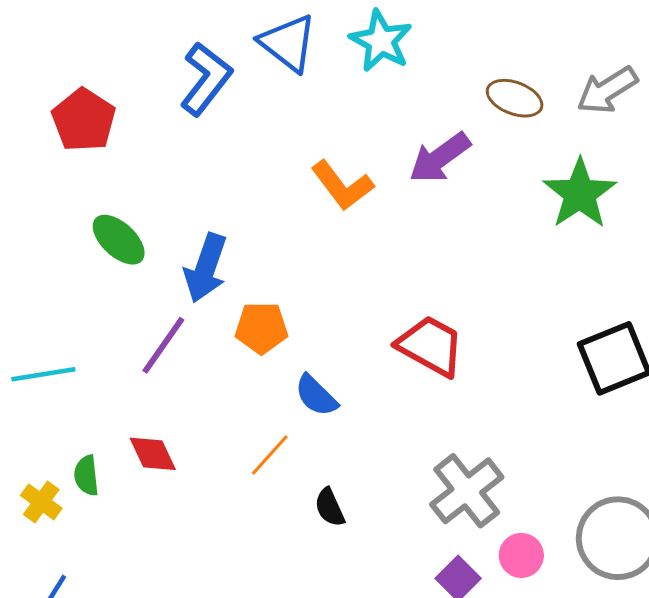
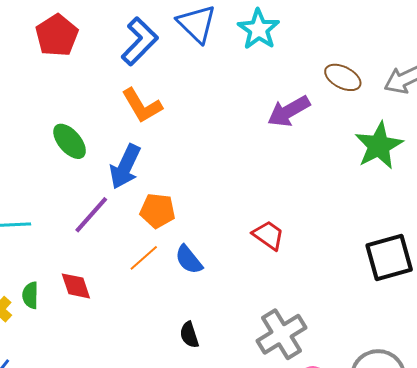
red pentagon: (84, 120) -> (57, 35), moved
orange L-shape: (342, 186) -> (142, 106), moved
red trapezoid: (430, 346) -> (268, 235), size x0.7
orange line: (270, 455) -> (144, 258), moved

